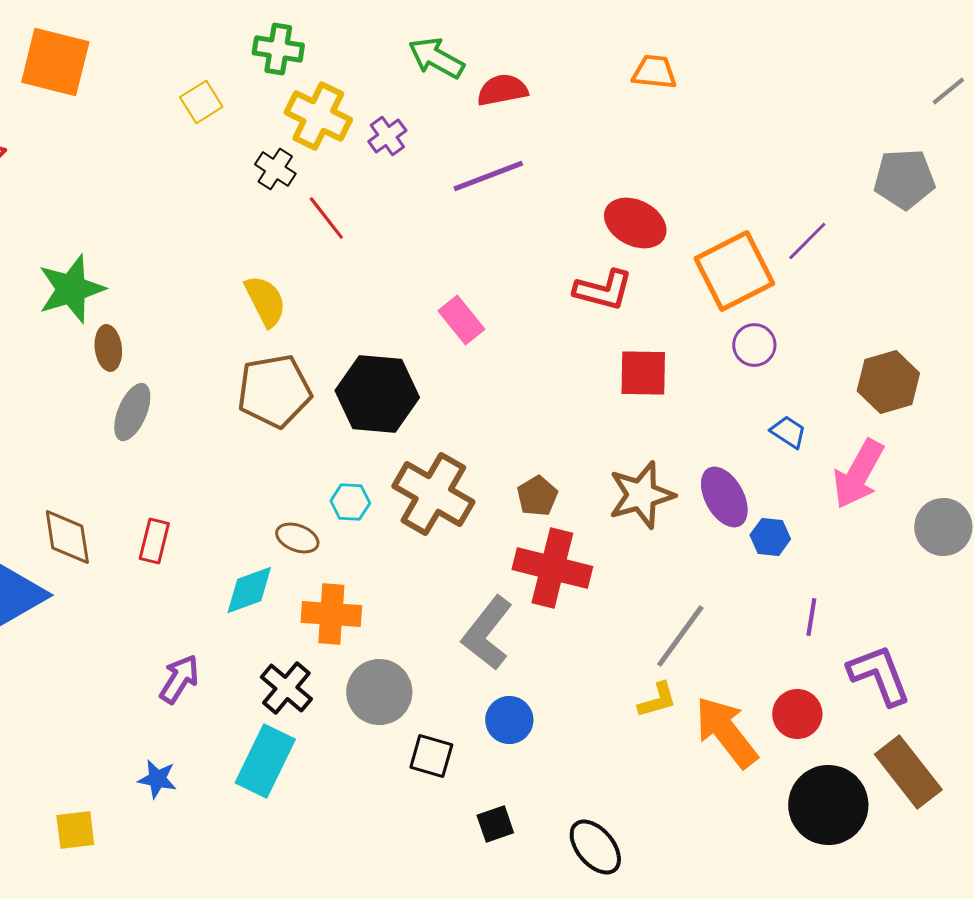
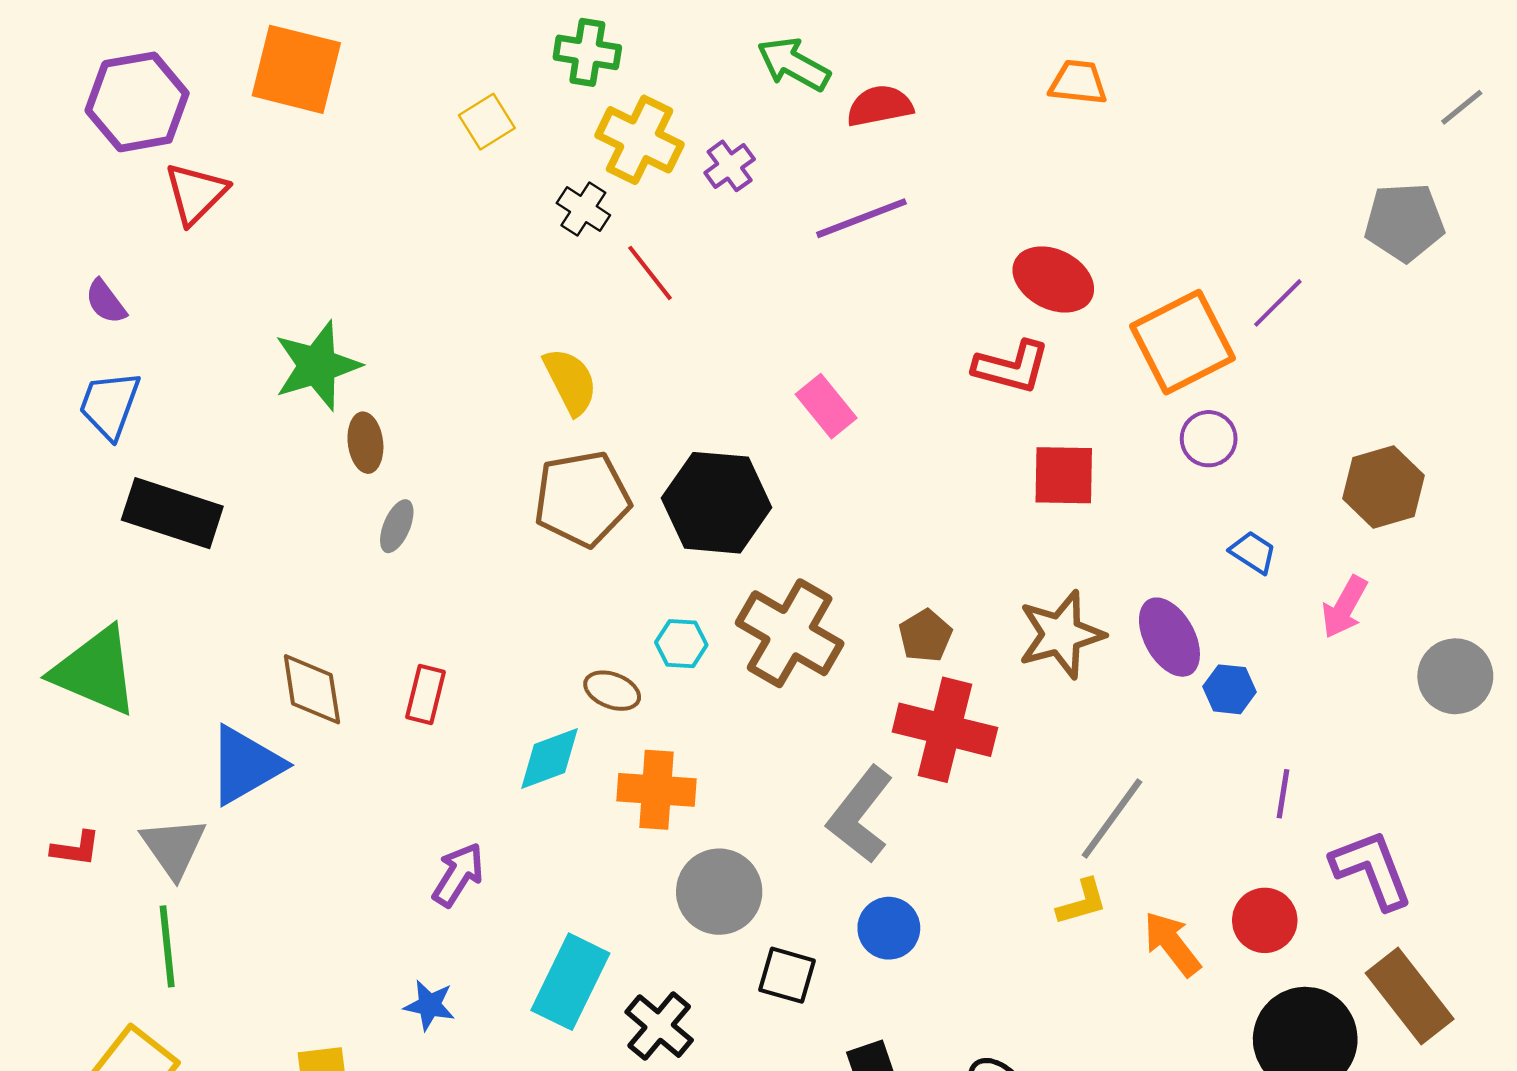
gray ellipse: (132, 412) -> (397, 526), size x0.7
pink arrow: (858, 474) -> (1344, 607), size x0.7
black cross: (286, 688) -> (659, 1026), moved
orange arrow: (726, 732) -> (1172, 944), size x0.7

